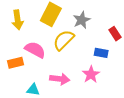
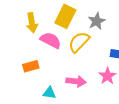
pink semicircle: (35, 50) -> (51, 40), moved

